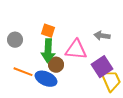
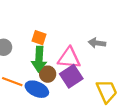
purple square: (102, 67) -> (71, 76), moved

